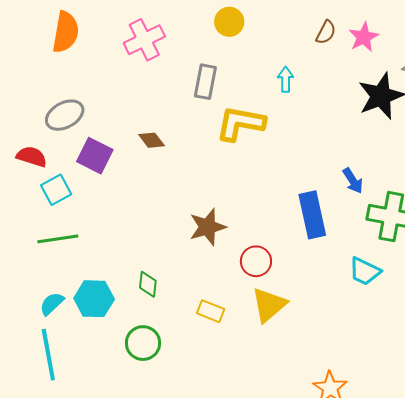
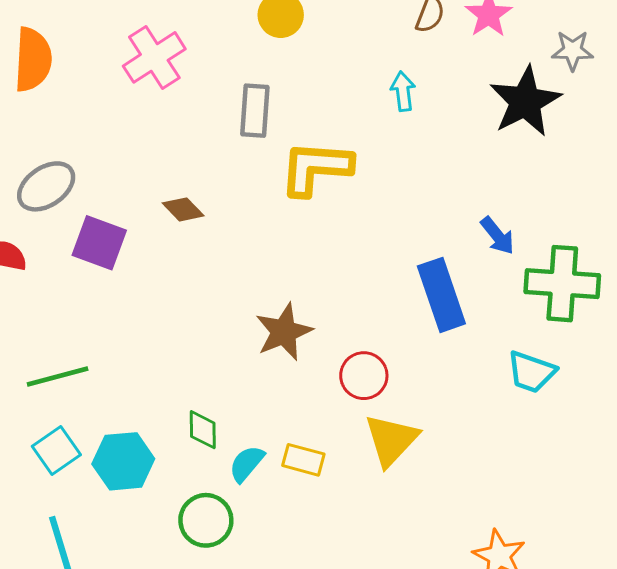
cyan arrow: (286, 79) -> (403, 91), moved
cyan square: (56, 190) -> (56, 450), moved
cyan semicircle: (52, 304) -> (247, 464), moved

